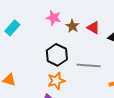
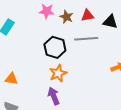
red triangle: (93, 28) -> (87, 15), turned -32
gray line: (89, 65) -> (86, 39), moved

